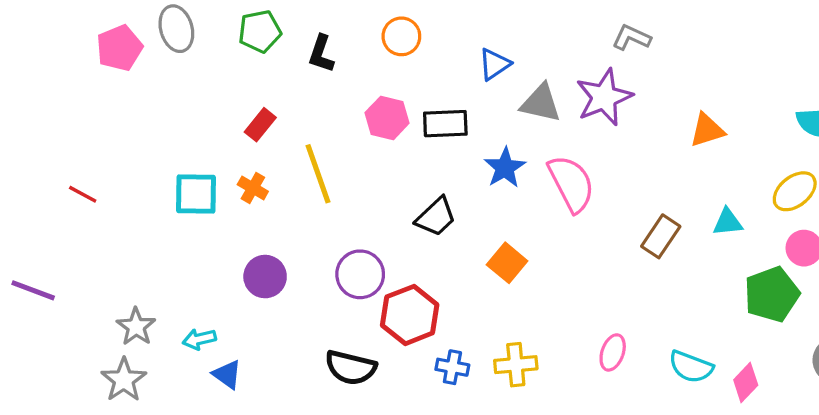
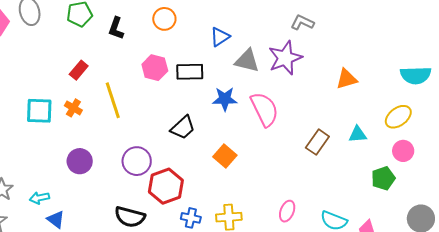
blue star: (505, 168) -> (225, 99), turned 30
green pentagon: (772, 294) -> (383, 178), size x0.7

